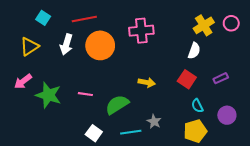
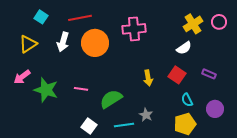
white semicircle: (194, 51) -> (184, 48), turned 35
purple rectangle: (221, 78) -> (209, 74), turned 48
yellow arrow: (147, 82) -> (148, 78), moved, turned 70

